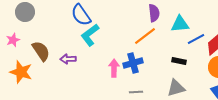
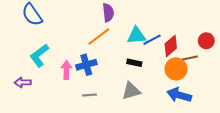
cyan triangle: (180, 24) -> (136, 36), moved
cyan L-shape: (90, 35) -> (39, 55), moved
purple arrow: (68, 59) -> (23, 82), moved

